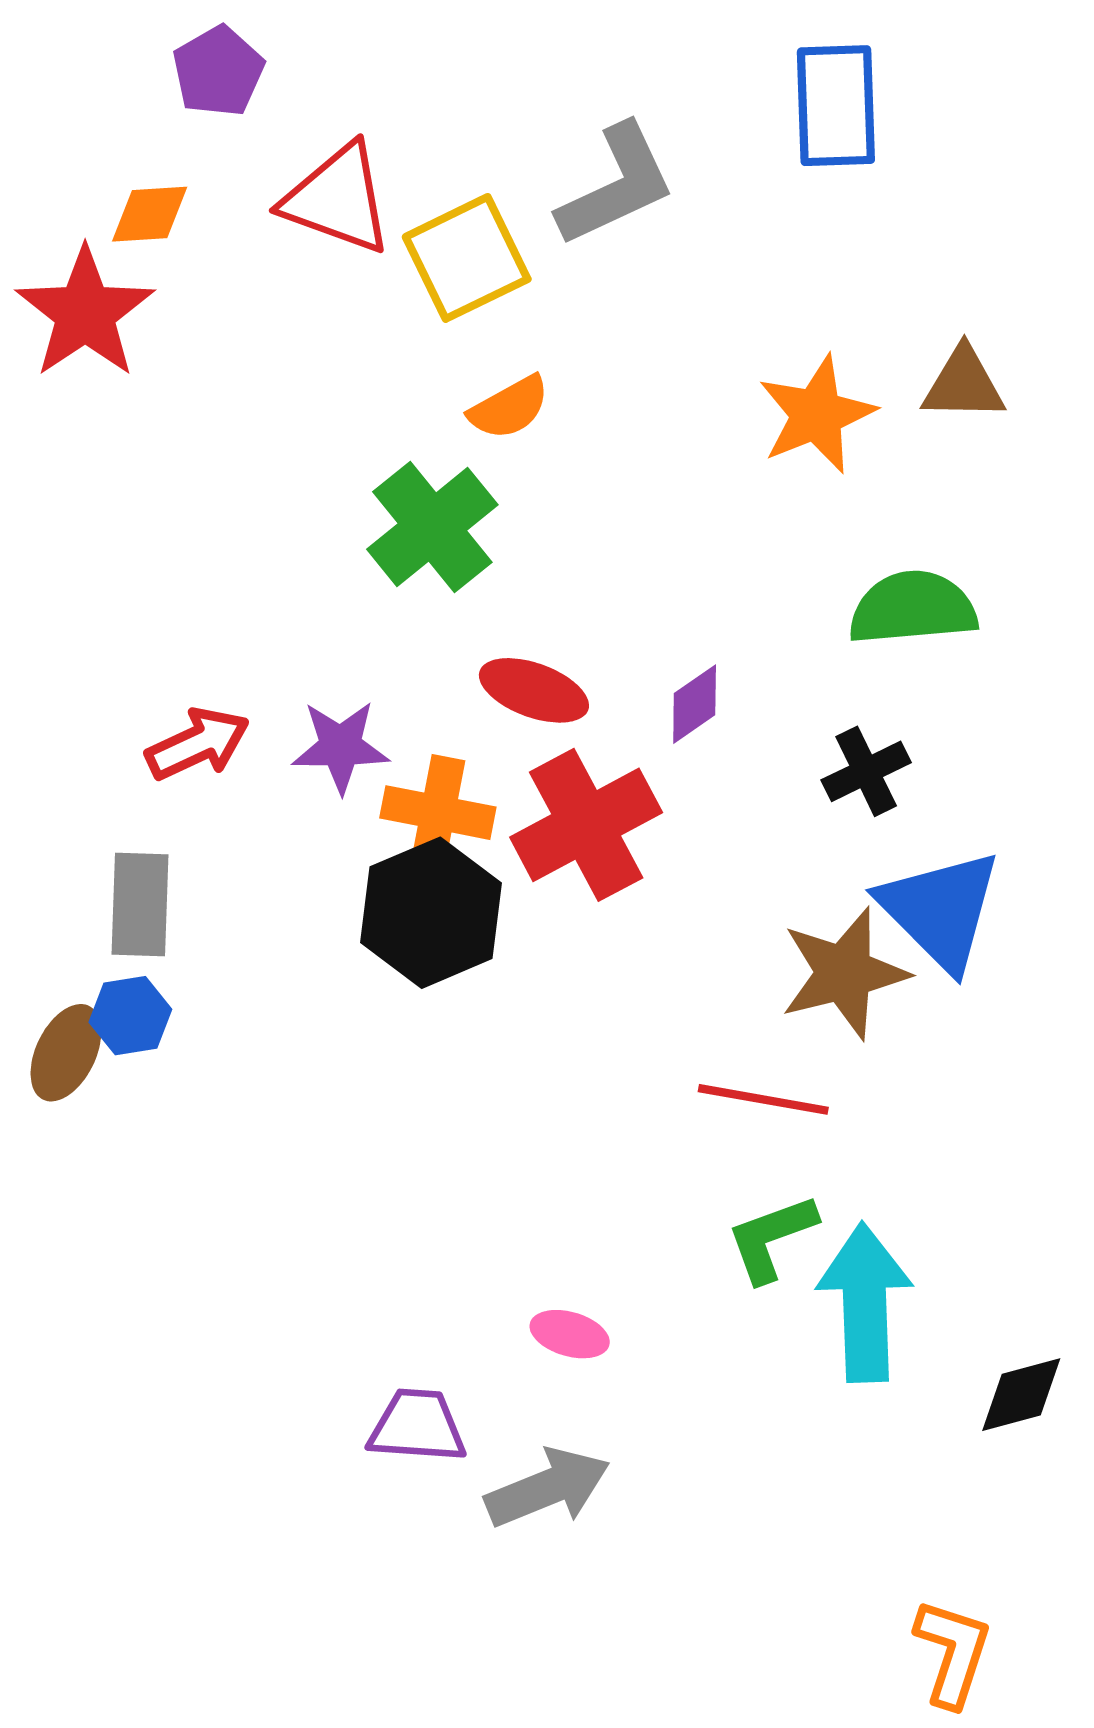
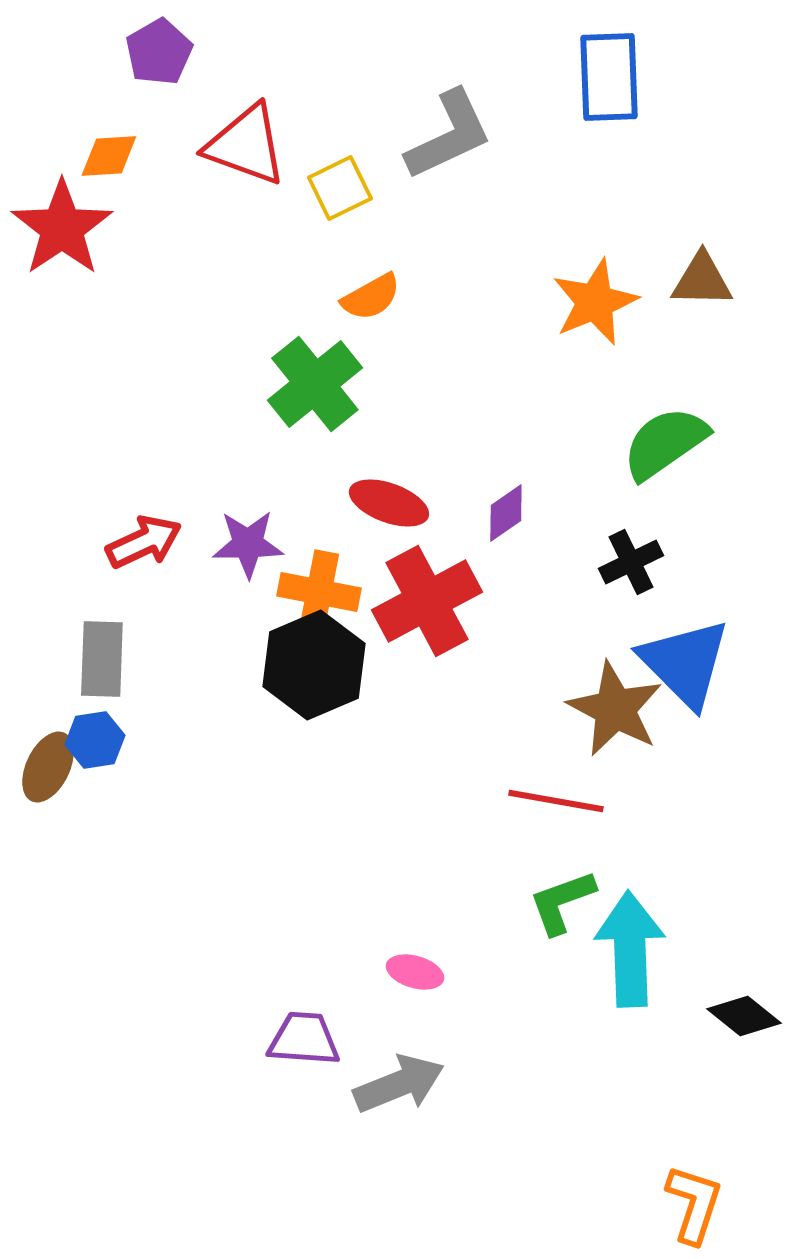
yellow square: (467, 258) -> (340, 188), size x0.7
green semicircle: (913, 608) -> (665, 443), turned -30
brown star: (844, 973) -> (615, 709), turned -30
black diamond: (1021, 1395) -> (744, 1016), turned 54

